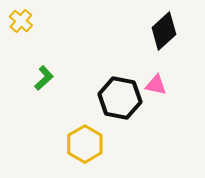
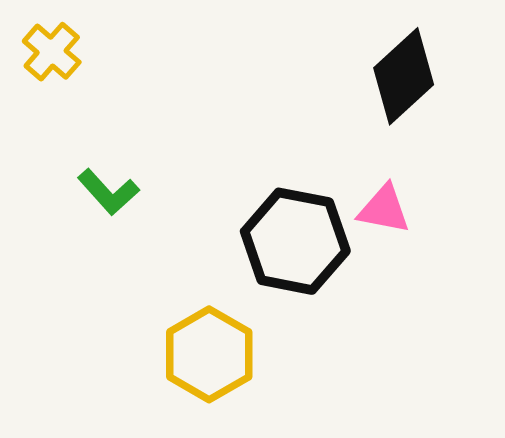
green L-shape: (44, 78) -> (108, 192), turned 90

